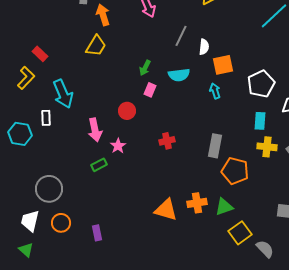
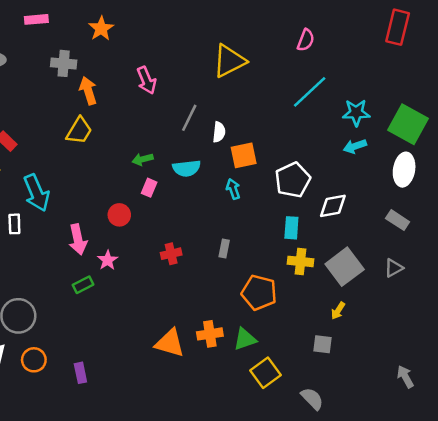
green arrow: (145, 68) -> (143, 159), turned 49
gray rectangle: (215, 146) -> (224, 249), moved, size x0.6
gray semicircle: (265, 249) -> (312, 399), moved

